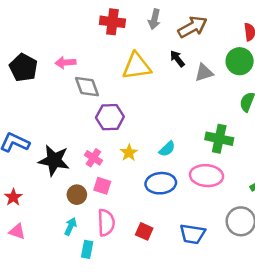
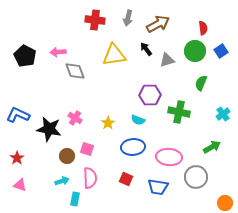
purple hexagon: (110, 117) -> (150, 95), moved
cyan semicircle: (167, 149) -> (138, 120), turned 64
pink cross: (93, 158) -> (75, 118), moved
pink ellipse: (206, 176) -> (169, 157), moved
cyan arrow: (71, 226) -> (62, 181), turned 48
red square: (144, 231) -> (126, 179), moved

